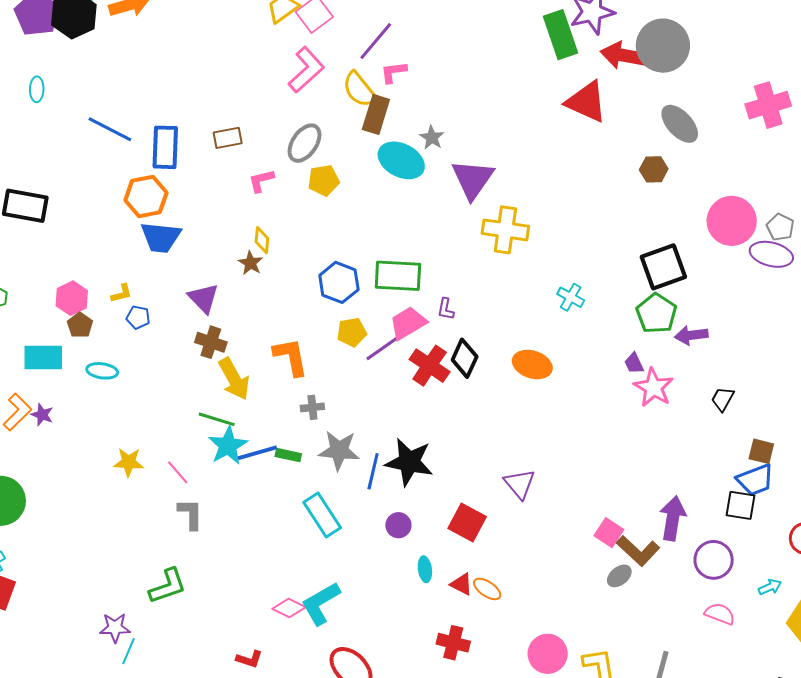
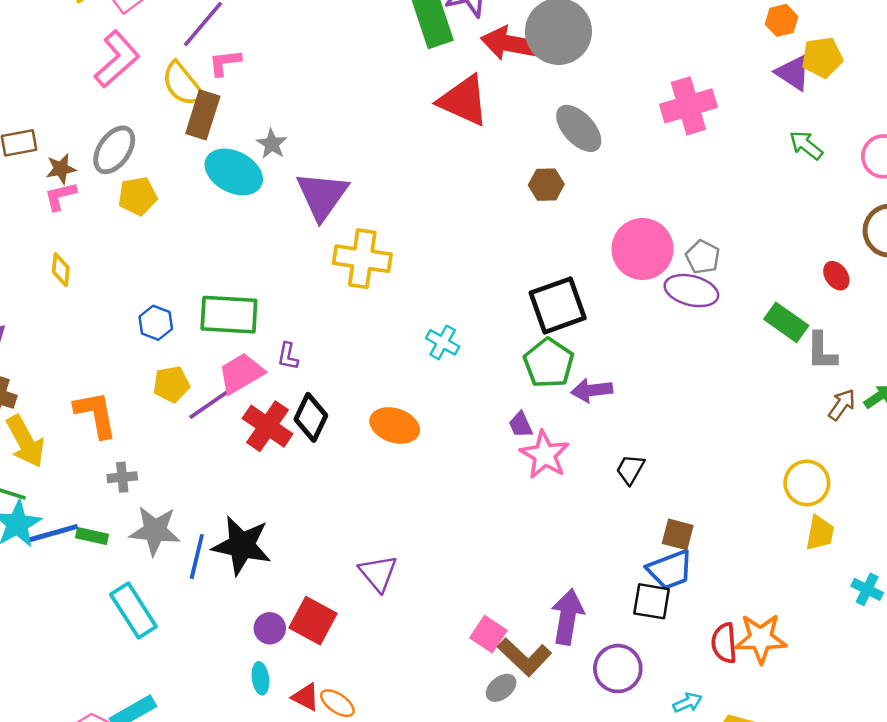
brown star: (250, 263) -> (61, 169), moved, turned 30
blue hexagon: (339, 282) -> (156, 323), size x0.7
purple circle: (398, 525) -> (270, 628), moved

